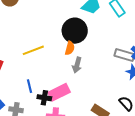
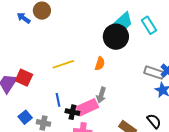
black circle: (75, 31) -> (116, 37), moved
gray arrow: (77, 65) -> (101, 95), moved

